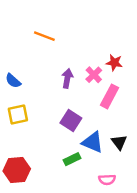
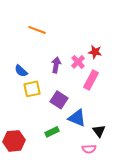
blue semicircle: (13, 81) -> (21, 71), moved
yellow square: (18, 114) -> (32, 89), moved
black triangle: (119, 142) -> (99, 131), moved
green rectangle: (72, 159) -> (52, 132), moved

